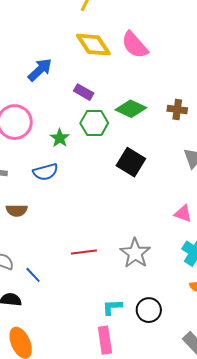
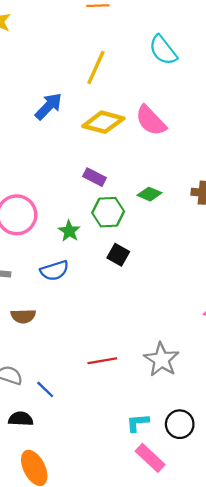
yellow diamond: (93, 45) -> (103, 122), turned -39
blue arrow: (40, 70) -> (49, 106), moved
green diamond: (131, 109) -> (149, 194), size x0.7
black square: (131, 162) -> (118, 255), moved, size x0.7
pink rectangle: (105, 340) -> (150, 458), moved, turned -36

